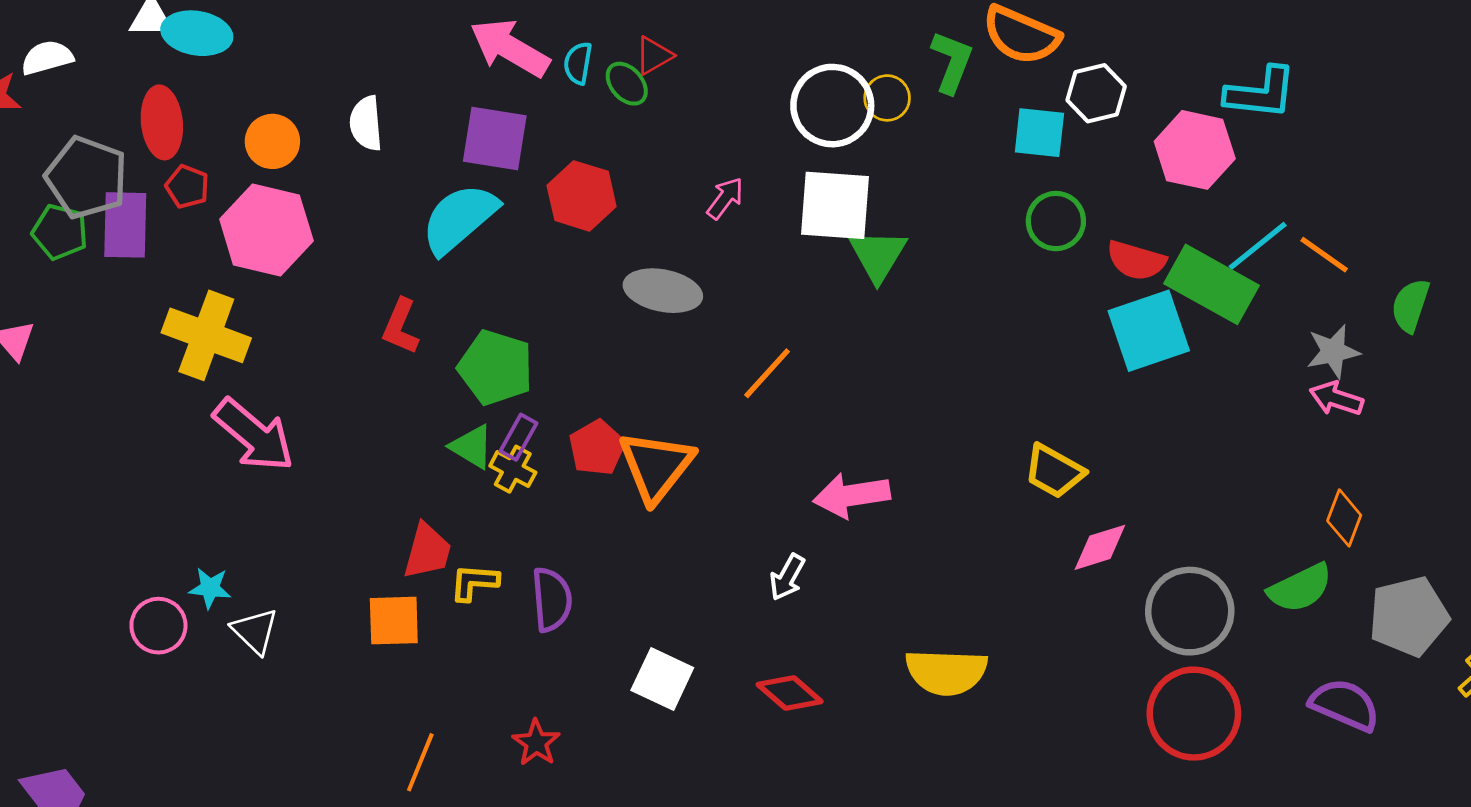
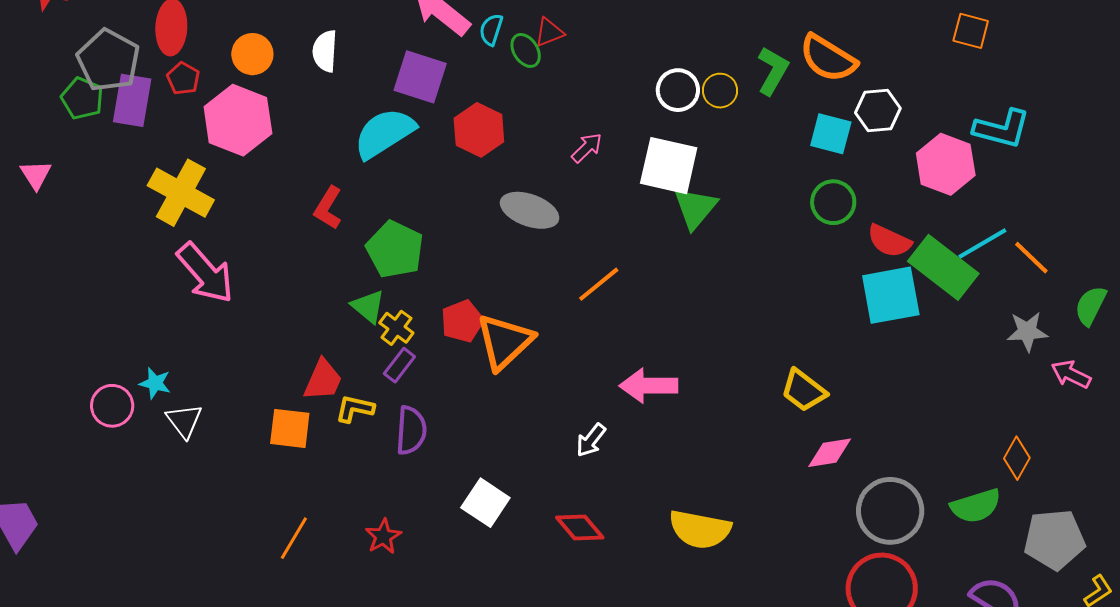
white circle: (832, 106) -> (678, 90), size x0.7
pink arrow: (1336, 399) -> (1071, 374), moved
purple rectangle: (519, 437) -> (399, 365), moved

